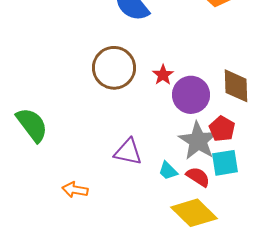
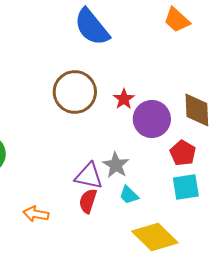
gray star: (198, 141) -> (116, 165), moved, size x0.7
red semicircle: (198, 177) -> (88, 201), moved, turned -105

